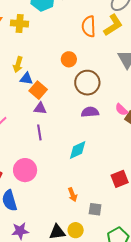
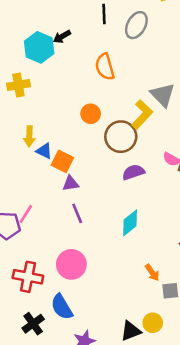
yellow L-shape: (113, 25) -> (142, 114), moved
blue triangle: (26, 79) -> (44, 151), turned 32
orange arrow: (73, 195) -> (152, 273), moved

